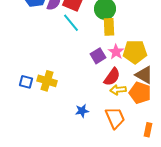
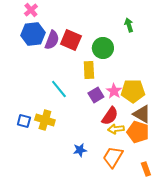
cyan line: (71, 23) -> (59, 89), moved
yellow rectangle: (109, 27) -> (89, 70), moved
orange trapezoid: (115, 118) -> (113, 157), turned -125
orange rectangle: (148, 130) -> (146, 169), turned -32

